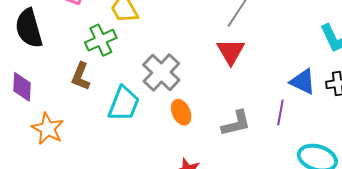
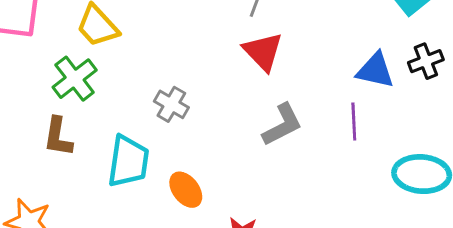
gray cross: (161, 72) -> (171, 104), size x0.6
orange ellipse: (181, 112) -> (186, 190), moved
gray L-shape: (236, 123) -> (282, 125), moved

